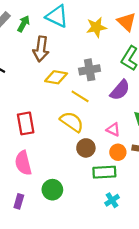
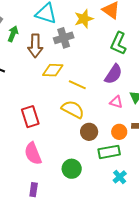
green arrow: (24, 24) -> (13, 34), moved
gray cross: (90, 70) -> (64, 38), moved
pink triangle: (113, 130) -> (116, 102), moved
green circle: (52, 190) -> (72, 169), moved

